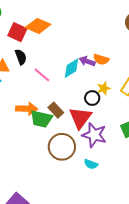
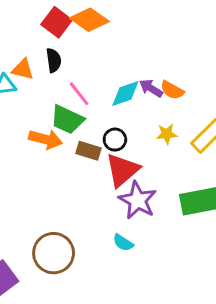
black circle: (92, 98) -> (115, 140), moved
brown rectangle: (56, 110) -> (88, 151), turned -42
green trapezoid: (41, 119) -> (67, 120), moved
brown circle: (62, 147) -> (54, 253), moved

